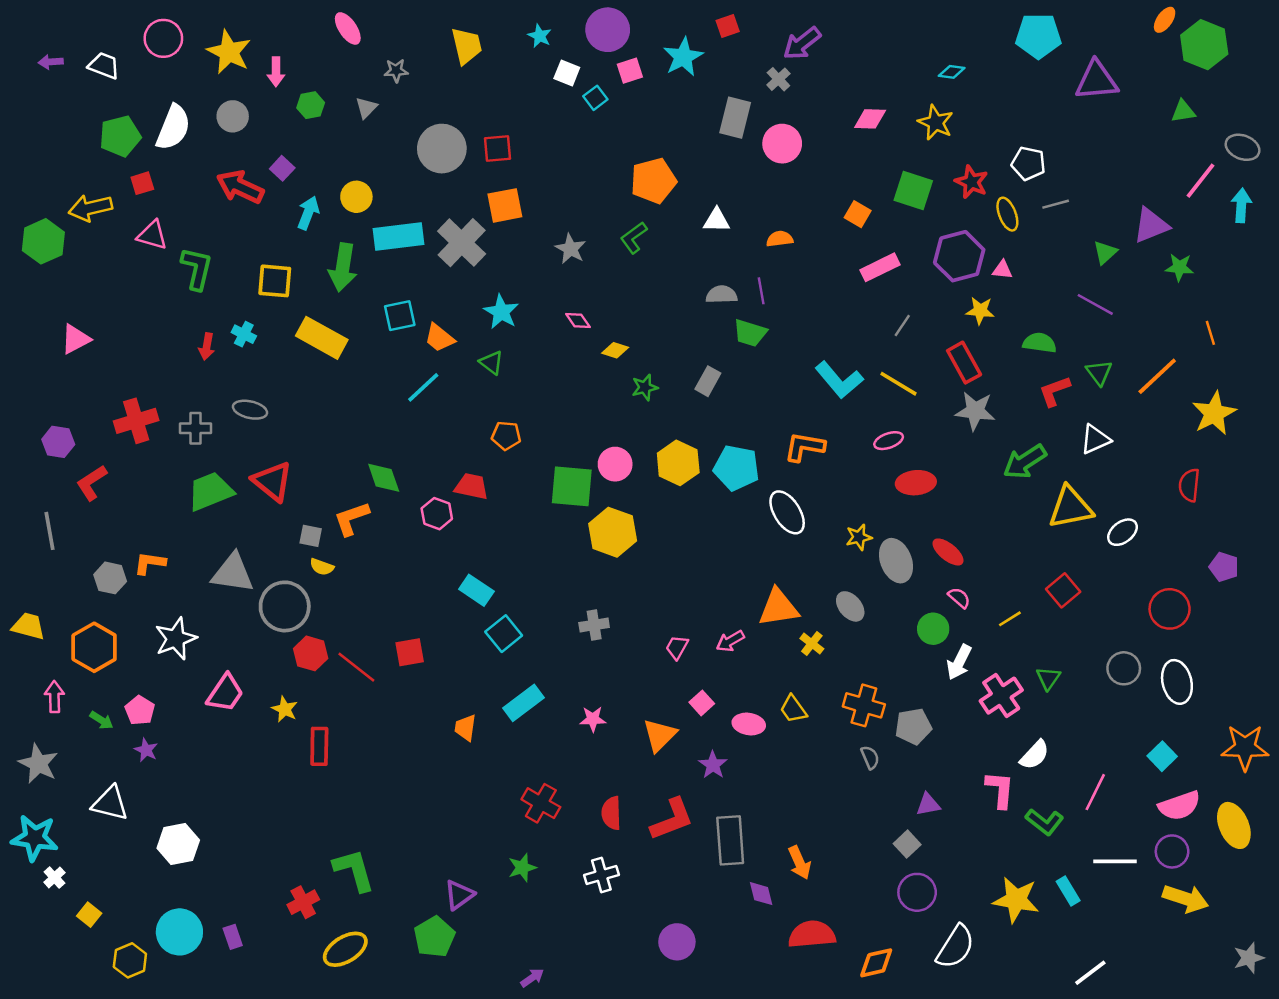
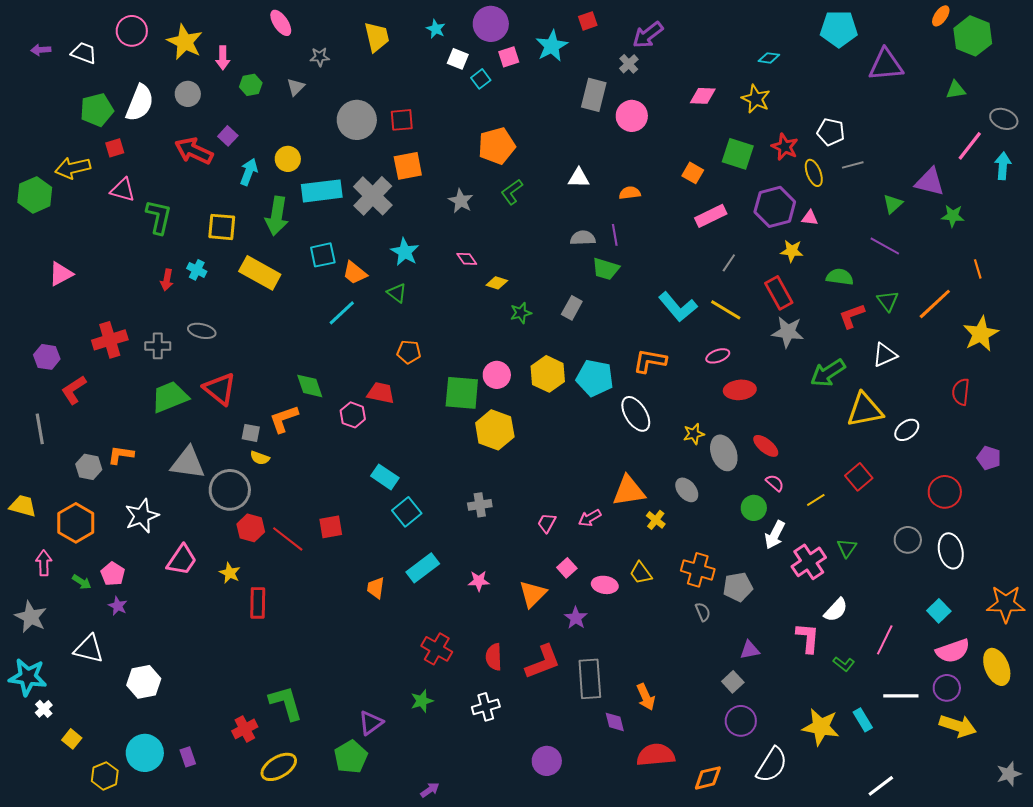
orange pentagon: (653, 181) -> (497, 146), moved
purple triangle: (1151, 225) -> (930, 182), turned 36
green L-shape: (1045, 822) -> (844, 664), size x0.7

